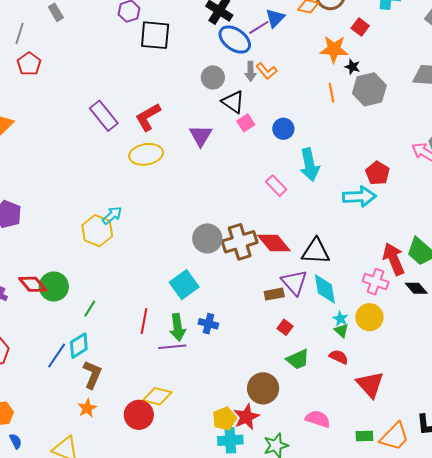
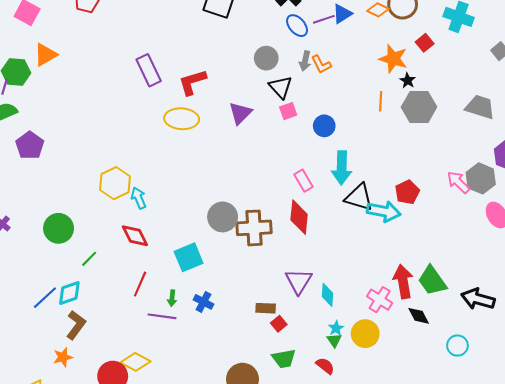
blue ellipse: (235, 39) -> (297, 26), size x0.7
cyan arrow: (112, 215) -> (139, 198), moved, turned -85
red diamond: (274, 243) -> (299, 217), moved, turned 32
black triangle: (316, 251) -> (359, 197), moved
red diamond: (33, 284) -> (135, 236), moved
cyan diamond: (325, 289) -> (328, 295), size x0.7
brown rectangle: (274, 294) -> (266, 308), moved
green arrow: (178, 327) -> (172, 298), size x0.6

